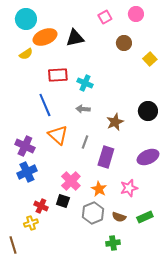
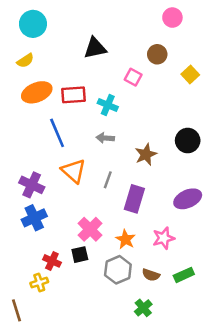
pink square: (105, 17) -> (133, 77), moved, turned -32
orange ellipse: (45, 37) -> (37, 92), moved
yellow semicircle: (26, 54) -> (25, 61), moved
black square: (63, 201) -> (80, 255), turned -32
green cross: (113, 243) -> (143, 308), turned -32

